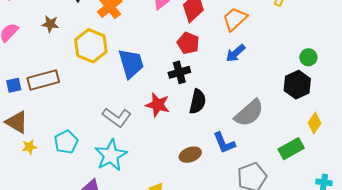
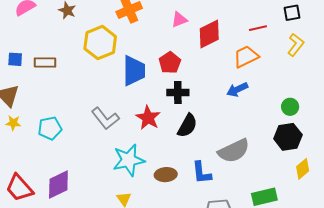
red pentagon: (188, 43) -> (170, 63), moved
green circle: (308, 57) -> (290, 107), moved
brown rectangle: (43, 80) -> (45, 62), size x0.7
yellow diamond: (315, 123) -> (303, 169), moved
cyan star: (111, 155) -> (129, 160), moved

